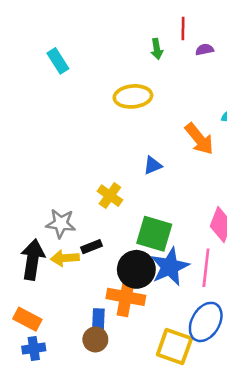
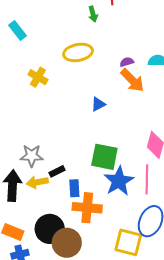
purple semicircle: (205, 50) -> (127, 62), moved
yellow cross: (110, 196) -> (38, 77), moved
black circle: (136, 269) -> (50, 229), moved
blue rectangle: (98, 320) -> (74, 188), moved
brown circle: (95, 339) -> (67, 243), size x1.5

